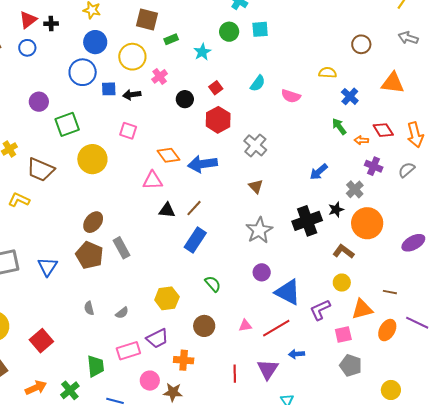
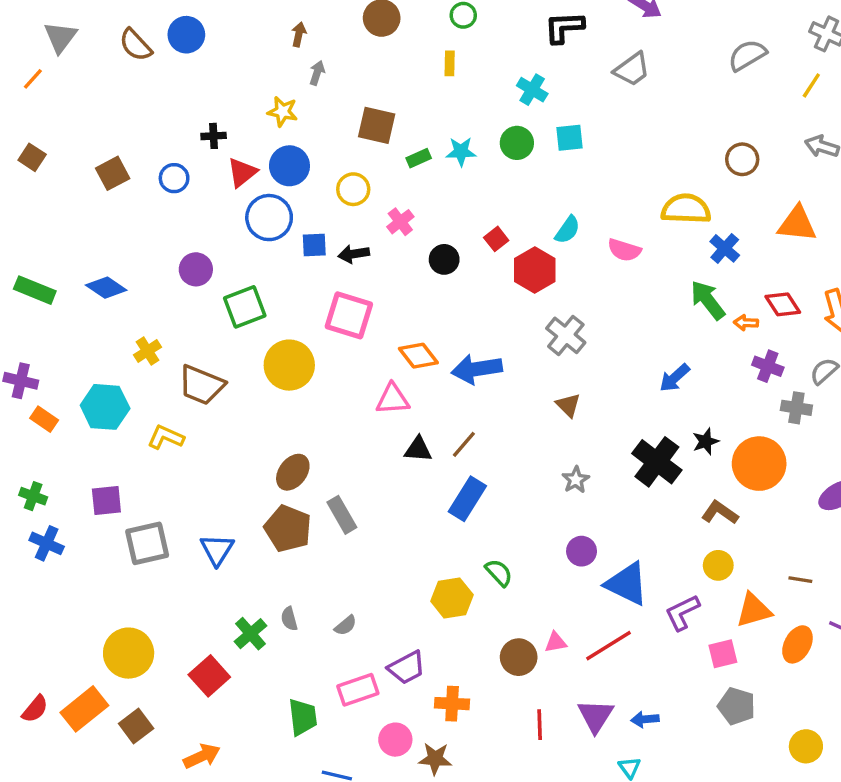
red triangle: (28, 20) -> (242, 172), moved
cyan star: (202, 52) -> (461, 152), moved, turned 30
yellow circle: (132, 57) -> (353, 189), size x0.7
yellow semicircle: (328, 73) -> (686, 209), size x1.6
red hexagon: (218, 120) -> (535, 270), moved
green arrow: (339, 127) -> (708, 300), size x1.4
pink square: (128, 131) -> (349, 315), size x1.6
gray cross: (355, 189) -> (796, 408), moved, turned -36
black cross: (307, 221) -> (657, 462), turned -32
gray star: (259, 230) -> (576, 480), size x0.6
yellow hexagon: (167, 298) -> (452, 598), moved
brown circle: (204, 326) -> (519, 657), moved
blue arrow: (297, 354) -> (645, 719), moved
green cross: (70, 390) -> (251, 634), moved

